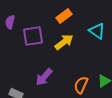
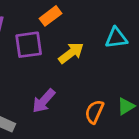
orange rectangle: (64, 16) -> (51, 16), moved
cyan triangle: (97, 31) -> (116, 38), turned -42

